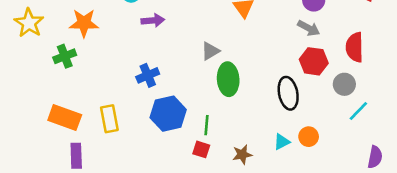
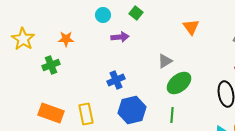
orange star: (84, 23) -> (66, 39), size x0.7
green ellipse: (228, 79) -> (179, 83), turned 55
green line: (206, 125) -> (172, 115), moved

